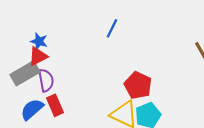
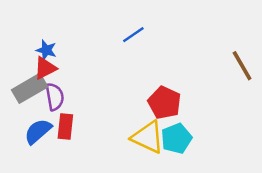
blue line: (112, 28) -> (133, 35), turned 30
red rectangle: (55, 105) -> (65, 127), turned 30

